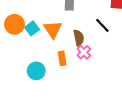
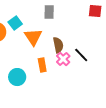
black line: (102, 25) -> (81, 55), moved
cyan square: (32, 28) -> (15, 23), moved

